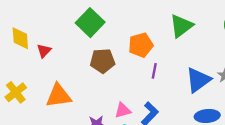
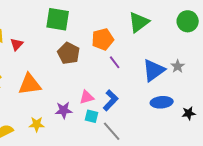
green square: (90, 23) -> (58, 19), turned -35
brown pentagon: (102, 61) -> (69, 53), turned 30
purple line: (154, 71) -> (115, 62), turned -48

